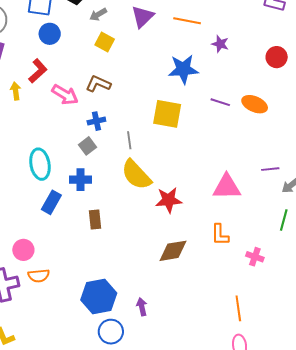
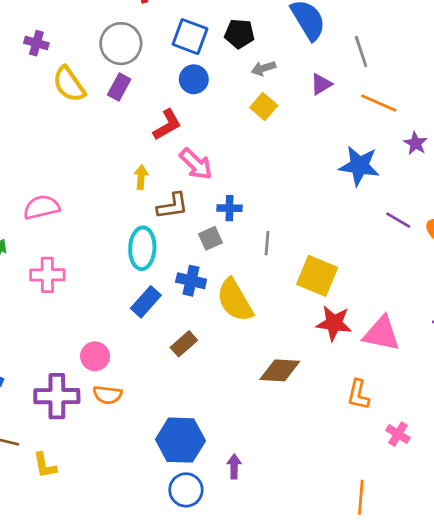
purple triangle: (143, 17) -> (321, 84), size x0.7
brown L-shape: (98, 84) -> (173, 206), moved, turned 135
yellow arrow: (16, 91) -> (141, 177), moved
yellow square: (167, 114) -> (317, 276), moved
yellow semicircle: (136, 175) -> (235, 300), moved
red star: (169, 200) -> (334, 323), moved
brown rectangle: (95, 220) -> (184, 344), moved, turned 42
brown diamond: (173, 251) -> (280, 370), moved

